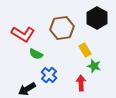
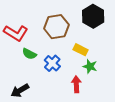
yellow rectangle: (85, 50) -> (81, 50), turned -32
blue cross: (49, 75) -> (52, 63), moved

